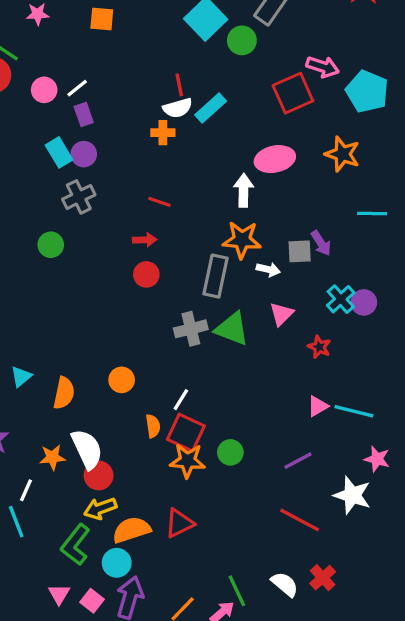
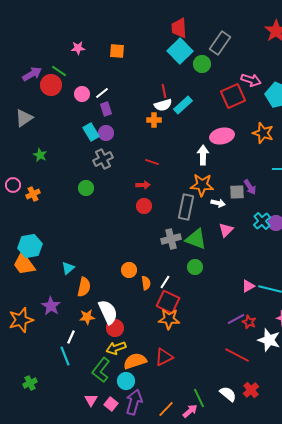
red star: (319, 347) -> (249, 322), moved
orange semicircle: (64, 393) -> (84, 287), moved
orange semicircle: (153, 426) -> (146, 283), moved
green circle: (230, 452) -> (195, 267), moved

